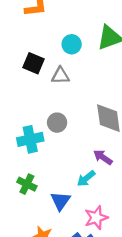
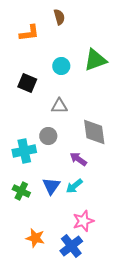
gray triangle: (60, 76) -> (59, 106), moved
purple arrow: (103, 157) -> (78, 159), moved
blue triangle: (60, 201) -> (51, 186), moved

